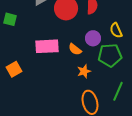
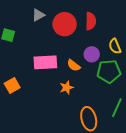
orange star: (84, 71) -> (67, 88), moved

